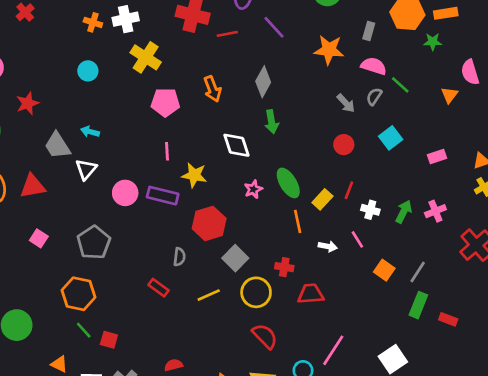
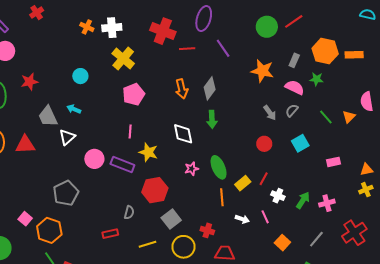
green star: (433, 42) -> (316, 79), moved
cyan circle: (88, 71) -> (80, 76), moved
green line: (400, 85) -> (326, 117), moved
orange arrow: (213, 89) -> (182, 89), moved
pink pentagon: (165, 102) -> (134, 94), turned -30
pink square: (39, 238) -> (25, 219), moved
gray line: (418, 272) -> (316, 239), moved
red rectangle: (159, 288) -> (110, 234), turned -56

